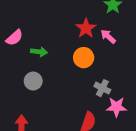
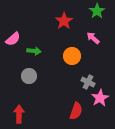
red star: (86, 28) -> (64, 21), moved
pink star: (116, 107) -> (100, 98), turned -30

